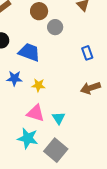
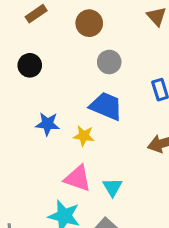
gray circle: (55, 27) -> (109, 62), moved
blue trapezoid: (29, 52) -> (106, 106), moved

